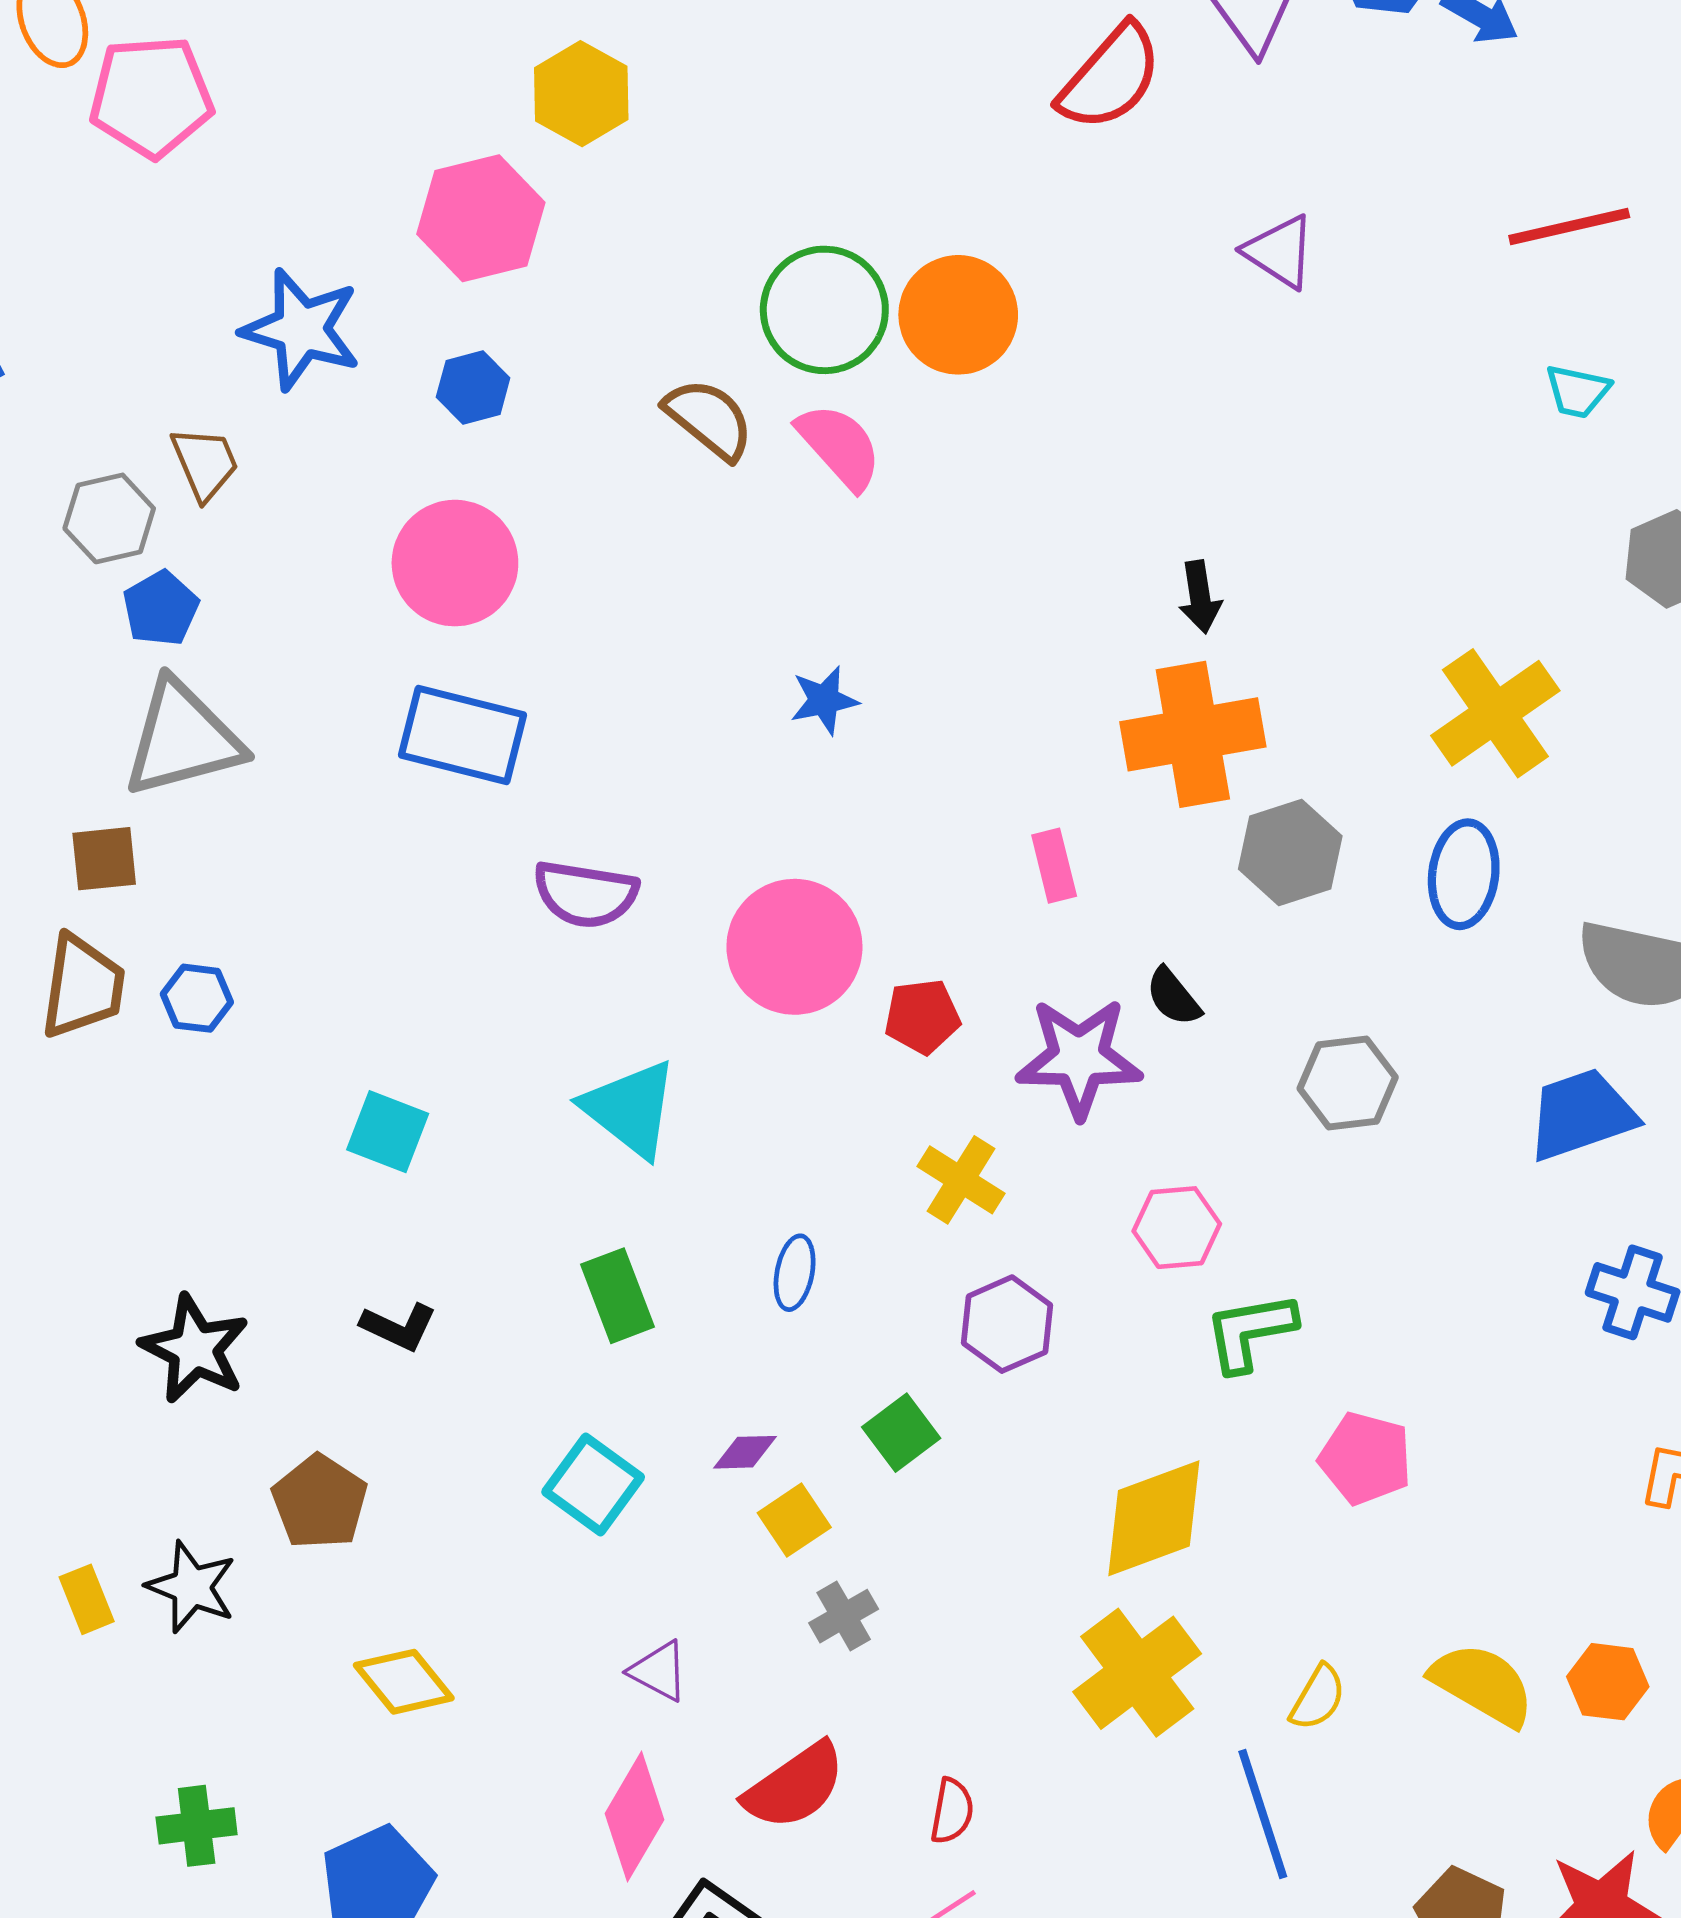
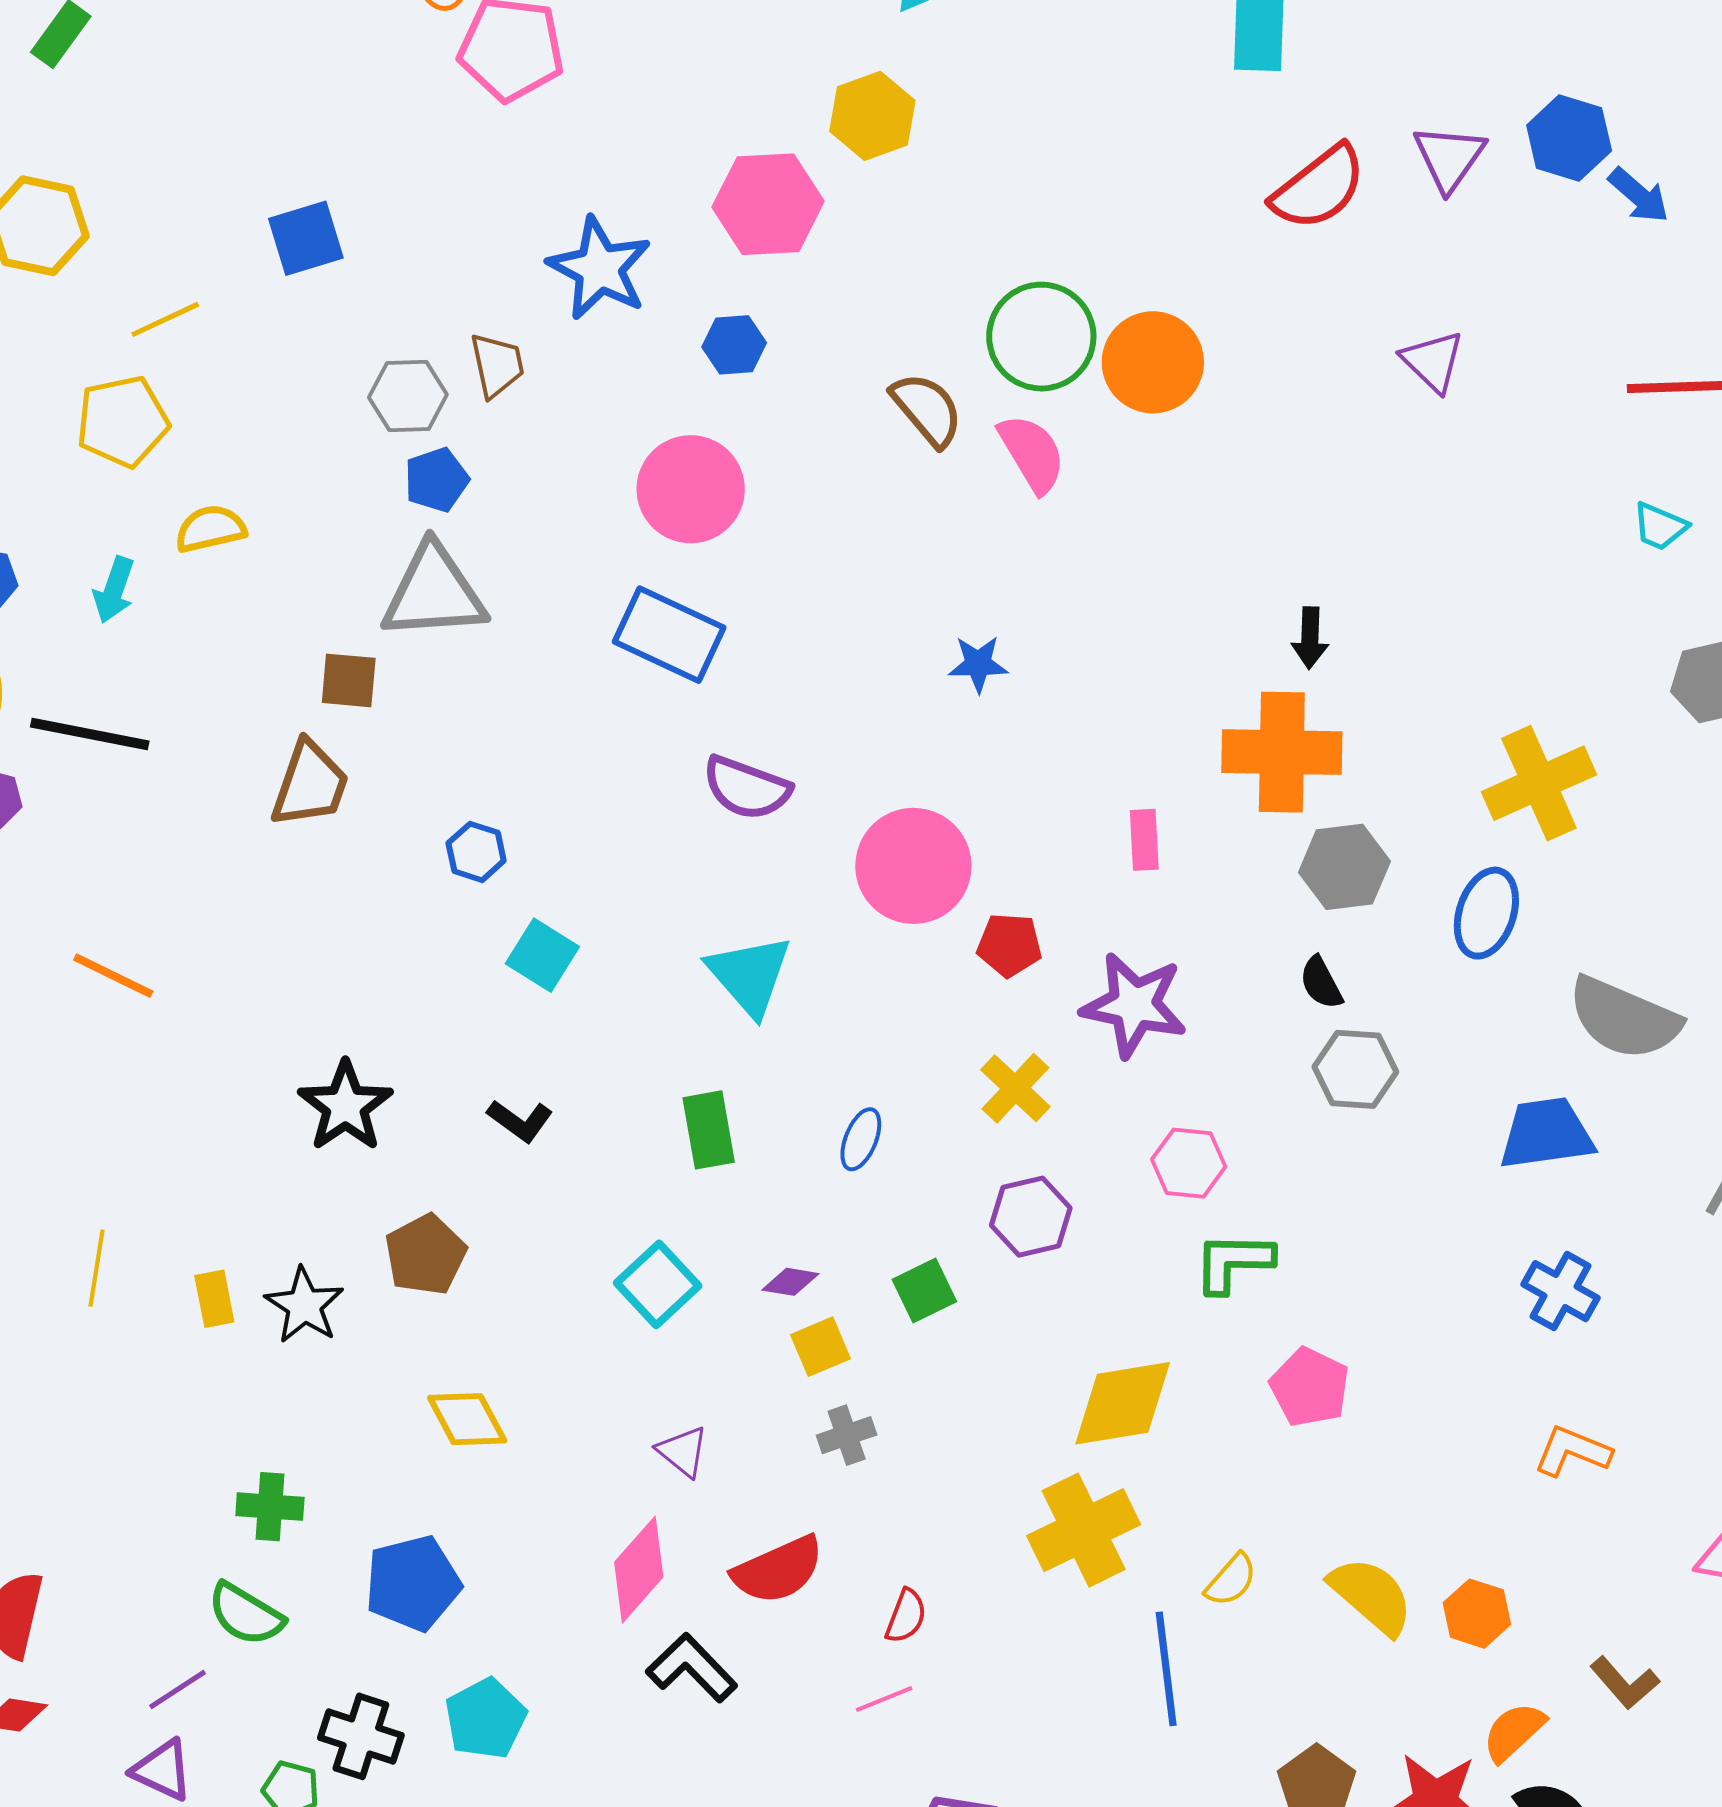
black semicircle: (1173, 997) -> (1321, 983), moved
blue hexagon: (197, 998) -> (476, 852), moved

